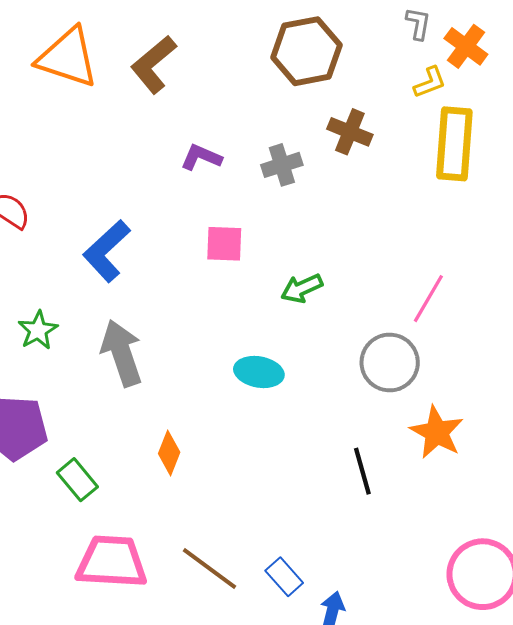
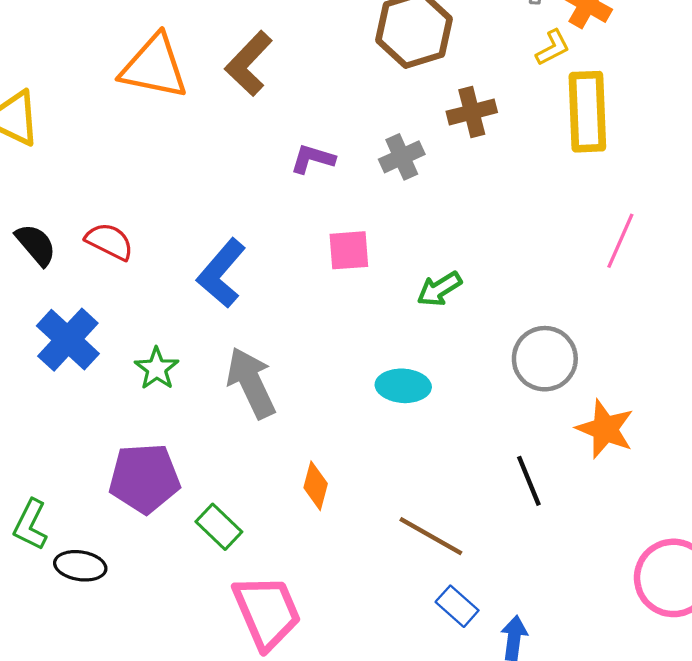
brown cross: (350, 132) -> (472, 112), turned -30
pink line: (428, 299) -> (620, 241), moved
pink trapezoid: (112, 562) -> (267, 612), turned 70
brown line: (210, 568) -> (431, 536), moved

